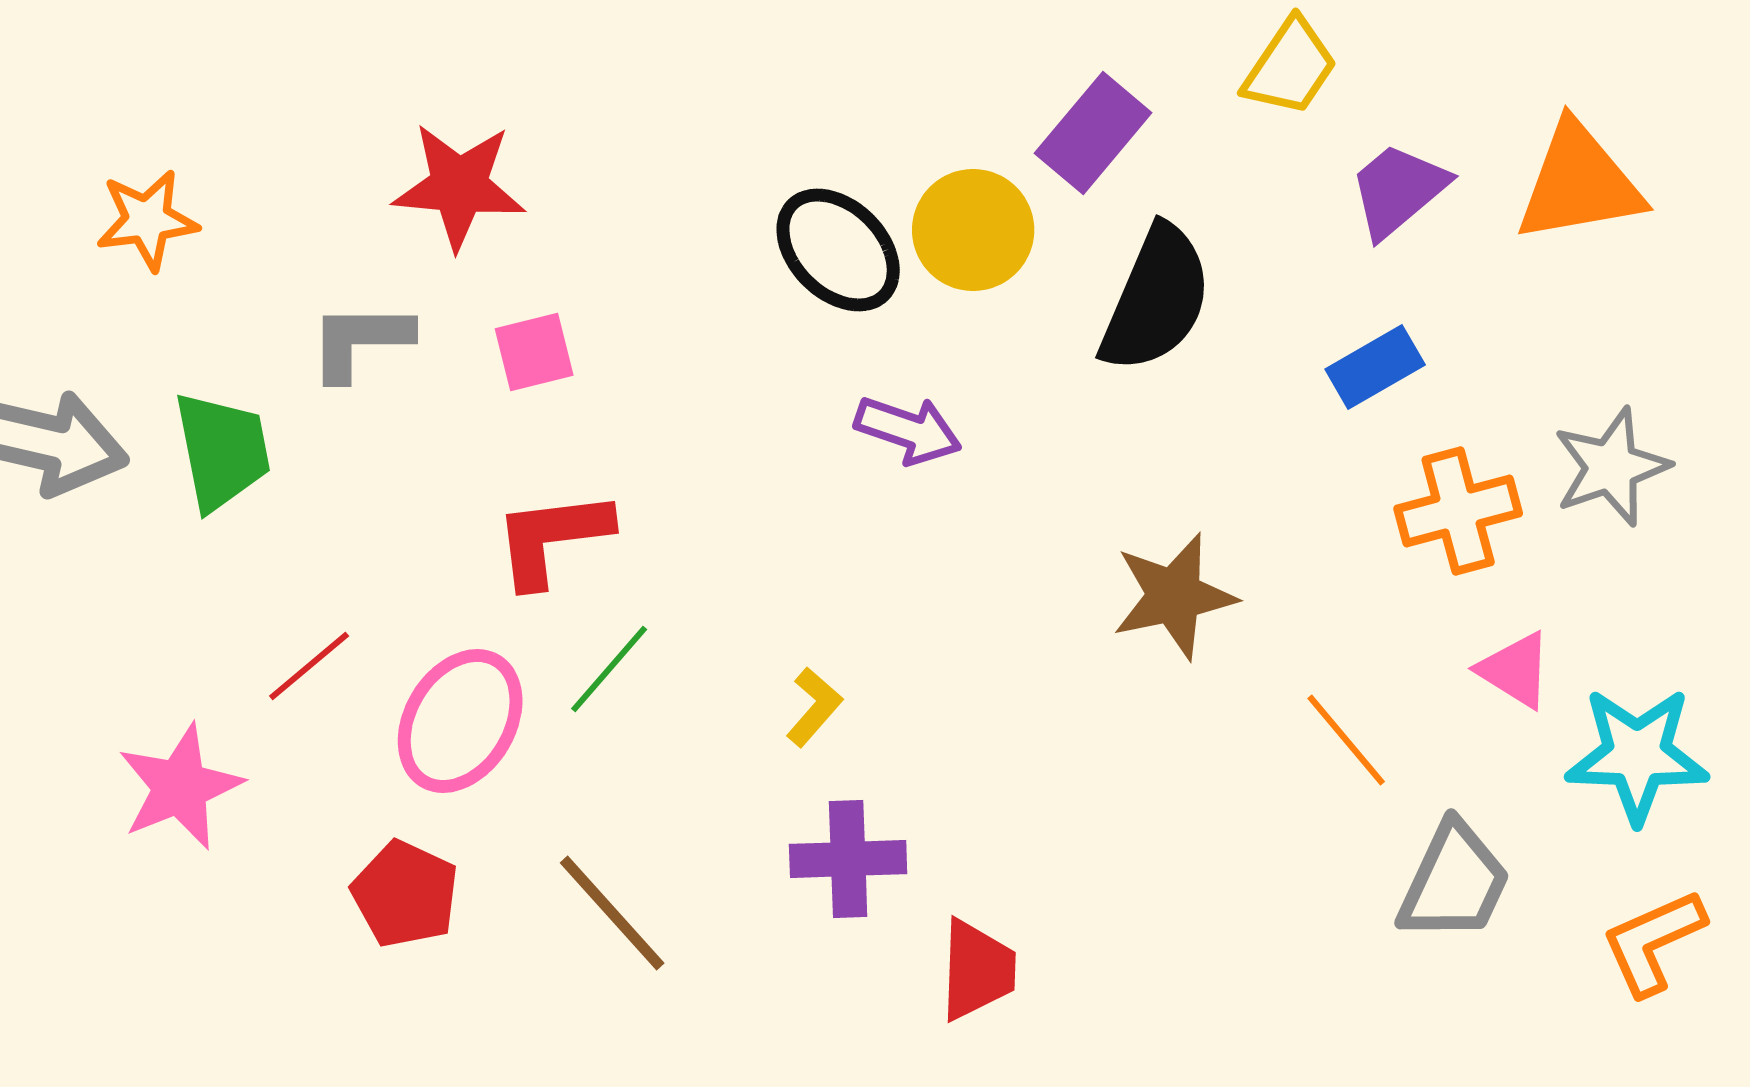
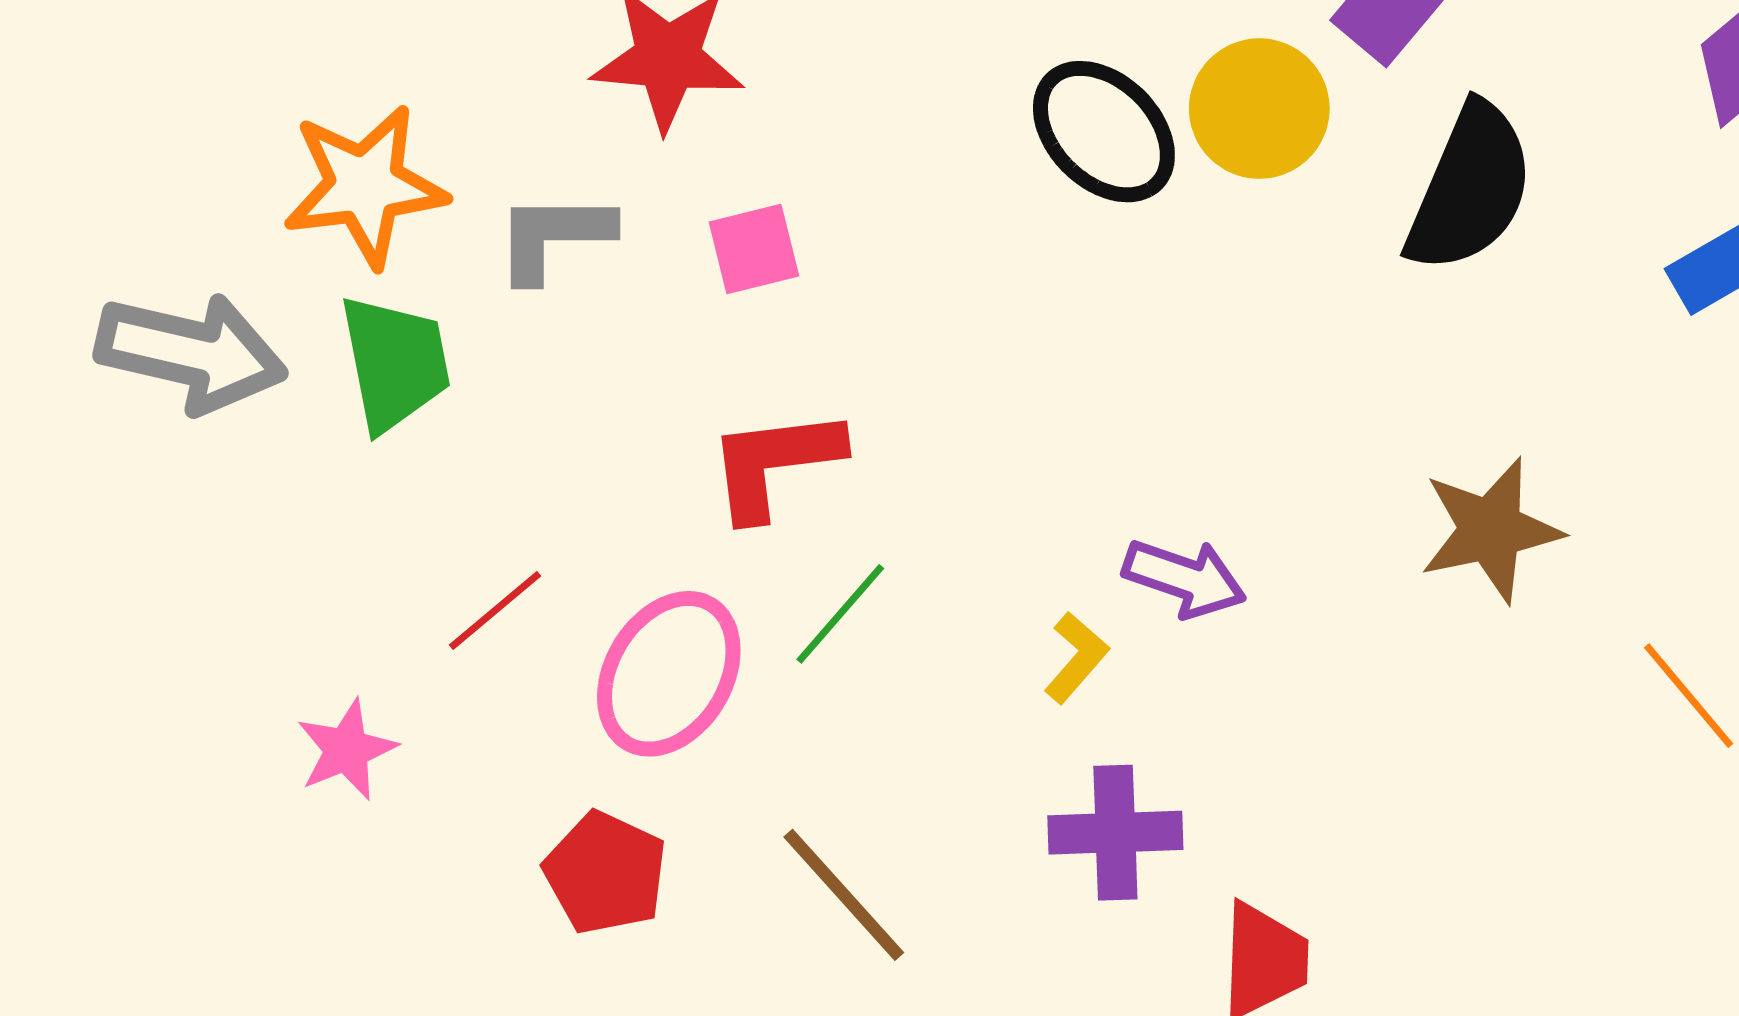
orange star: (147, 220) -> (365, 186), moved, size x1.4
purple arrow: (908, 430) -> (1184, 578), moved
pink star: (180, 787) -> (346, 750), size x0.7

